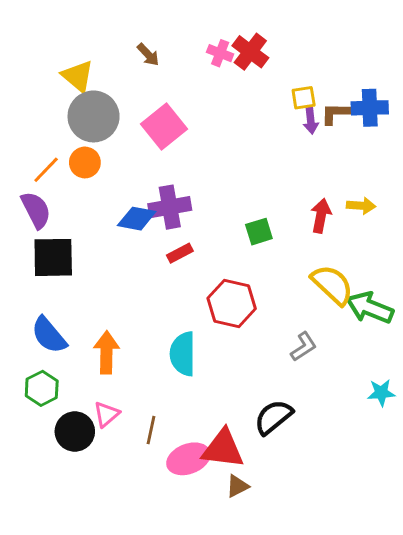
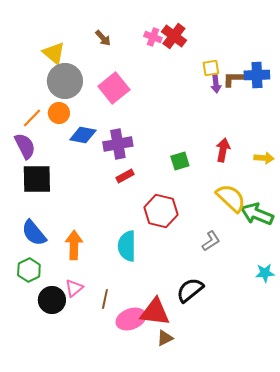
yellow arrow: (361, 206) -> (264, 158), moved
blue diamond: (137, 219) -> (83, 135), moved

